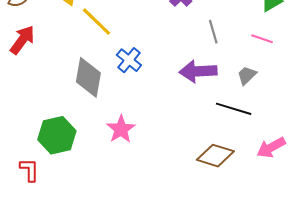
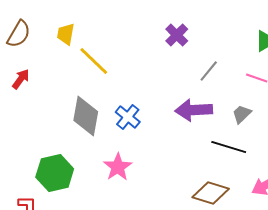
gray line: (213, 32) -> (209, 71), turned 55
red arrow: (22, 40) -> (21, 79), size x0.7
blue cross: (129, 60) -> (128, 117), moved

